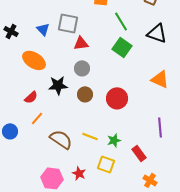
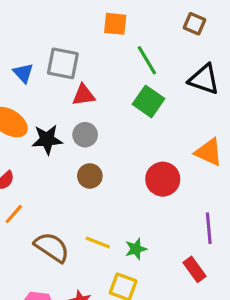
black star: (58, 85) -> (47, 139), moved
red circle: (117, 98) -> (163, 179), moved
red rectangle: (139, 153) -> (194, 269), moved

